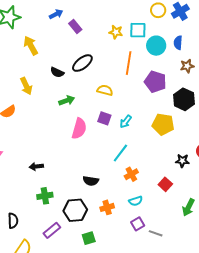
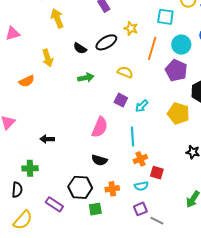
yellow star: (116, 32) -> (131, 28), moved
cyan circle: (156, 46) -> (181, 45), moved
pink semicircle: (79, 129) -> (100, 127), moved
cyan line: (120, 153) -> (132, 137), turned -48
red square: (165, 184) -> (157, 173), moved, turned -32
green cross: (45, 196) -> (30, 168), moved
purple rectangle: (52, 230) -> (54, 204), turned 66
green square: (89, 238) -> (95, 209), moved

